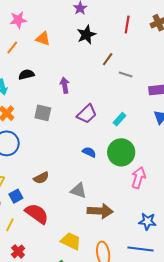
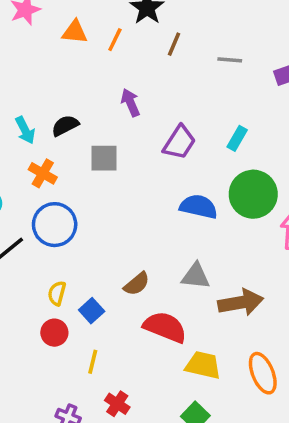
orange line: (12, 48) -> (115, 40), moved
brown line: (108, 59) -> (174, 44), moved
black semicircle: (26, 75) -> (65, 126), moved
blue semicircle: (89, 152) -> (199, 207), size x1.5
brown semicircle: (41, 178) -> (137, 284), moved
red semicircle: (37, 214) -> (165, 327), moved

